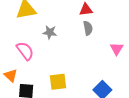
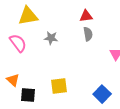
pink semicircle: (25, 51) -> (18, 43), moved

